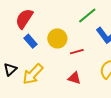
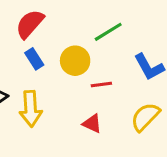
green line: (87, 15) -> (108, 32), moved
yellow arrow: (33, 74) -> (31, 109), turned -55

